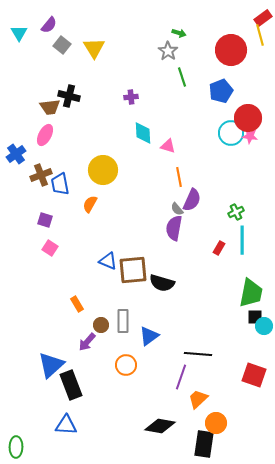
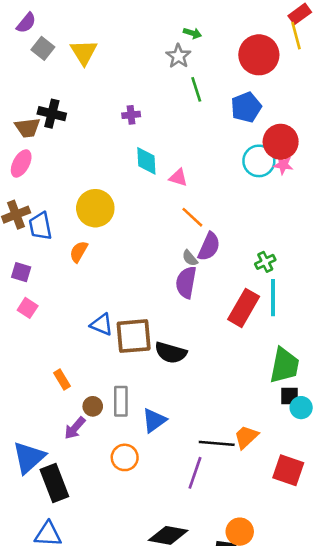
orange line: (179, 177) -> (192, 217), turned -36
red rectangle: (219, 248) -> (244, 308), size x2.0
orange trapezoid: (198, 399) -> (246, 437), moved

